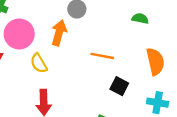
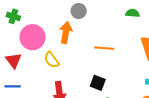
black square: (119, 86) -> (98, 83), moved

